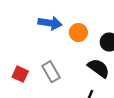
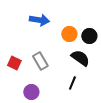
orange circle: (78, 33) -> (69, 34), moved

